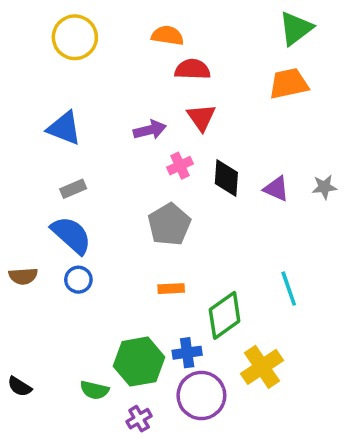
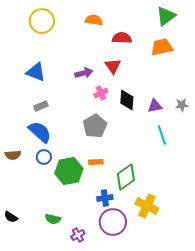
red semicircle: (192, 69) -> (122, 38), moved
purple triangle: (276, 189) -> (155, 106), turned -35
cyan line: (289, 289) -> (162, 135), moved
green hexagon: (139, 362) -> (69, 171), moved
yellow cross: (262, 367) -> (147, 206), turned -30

